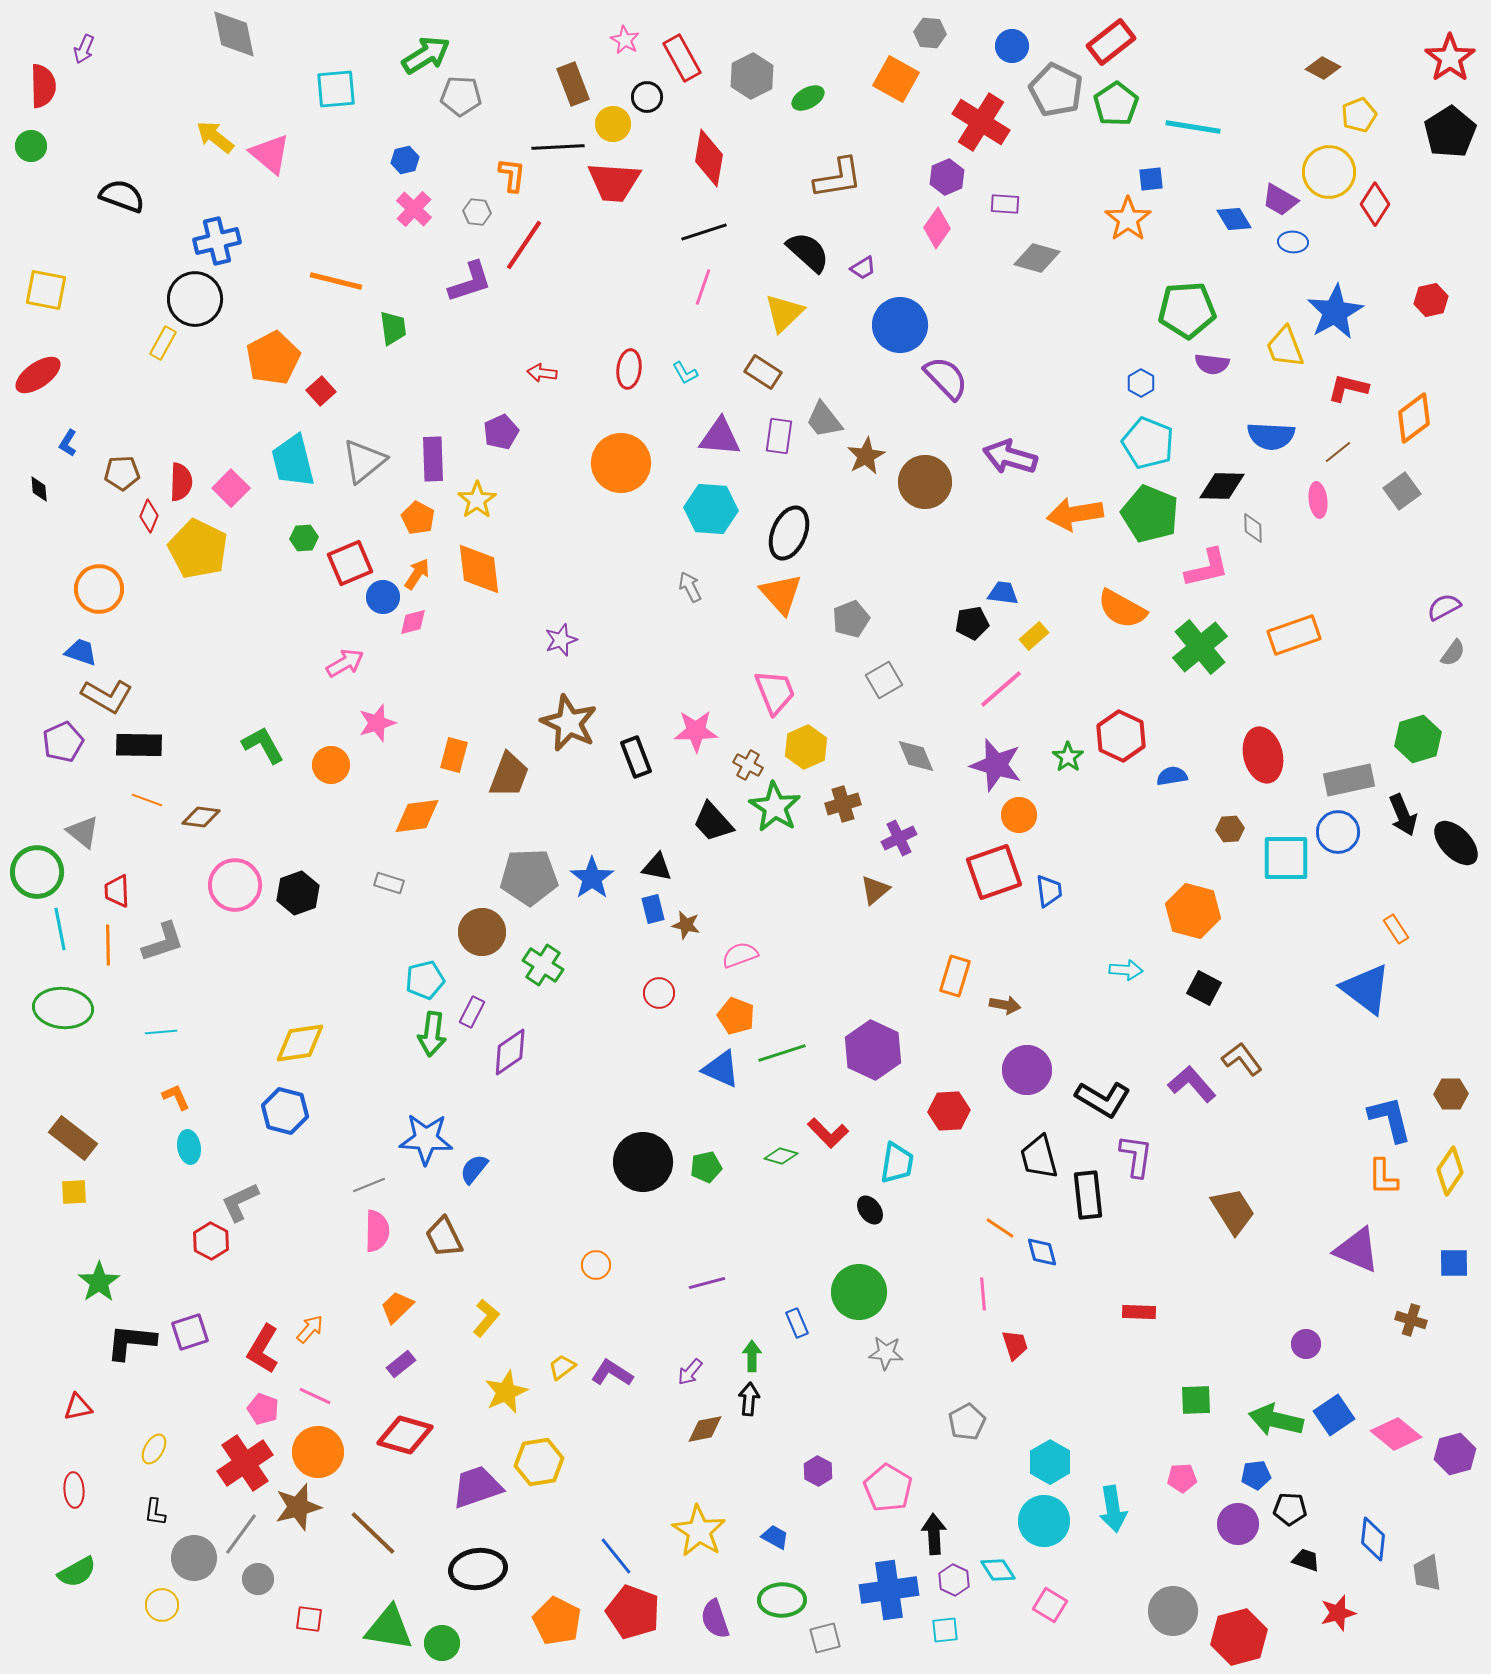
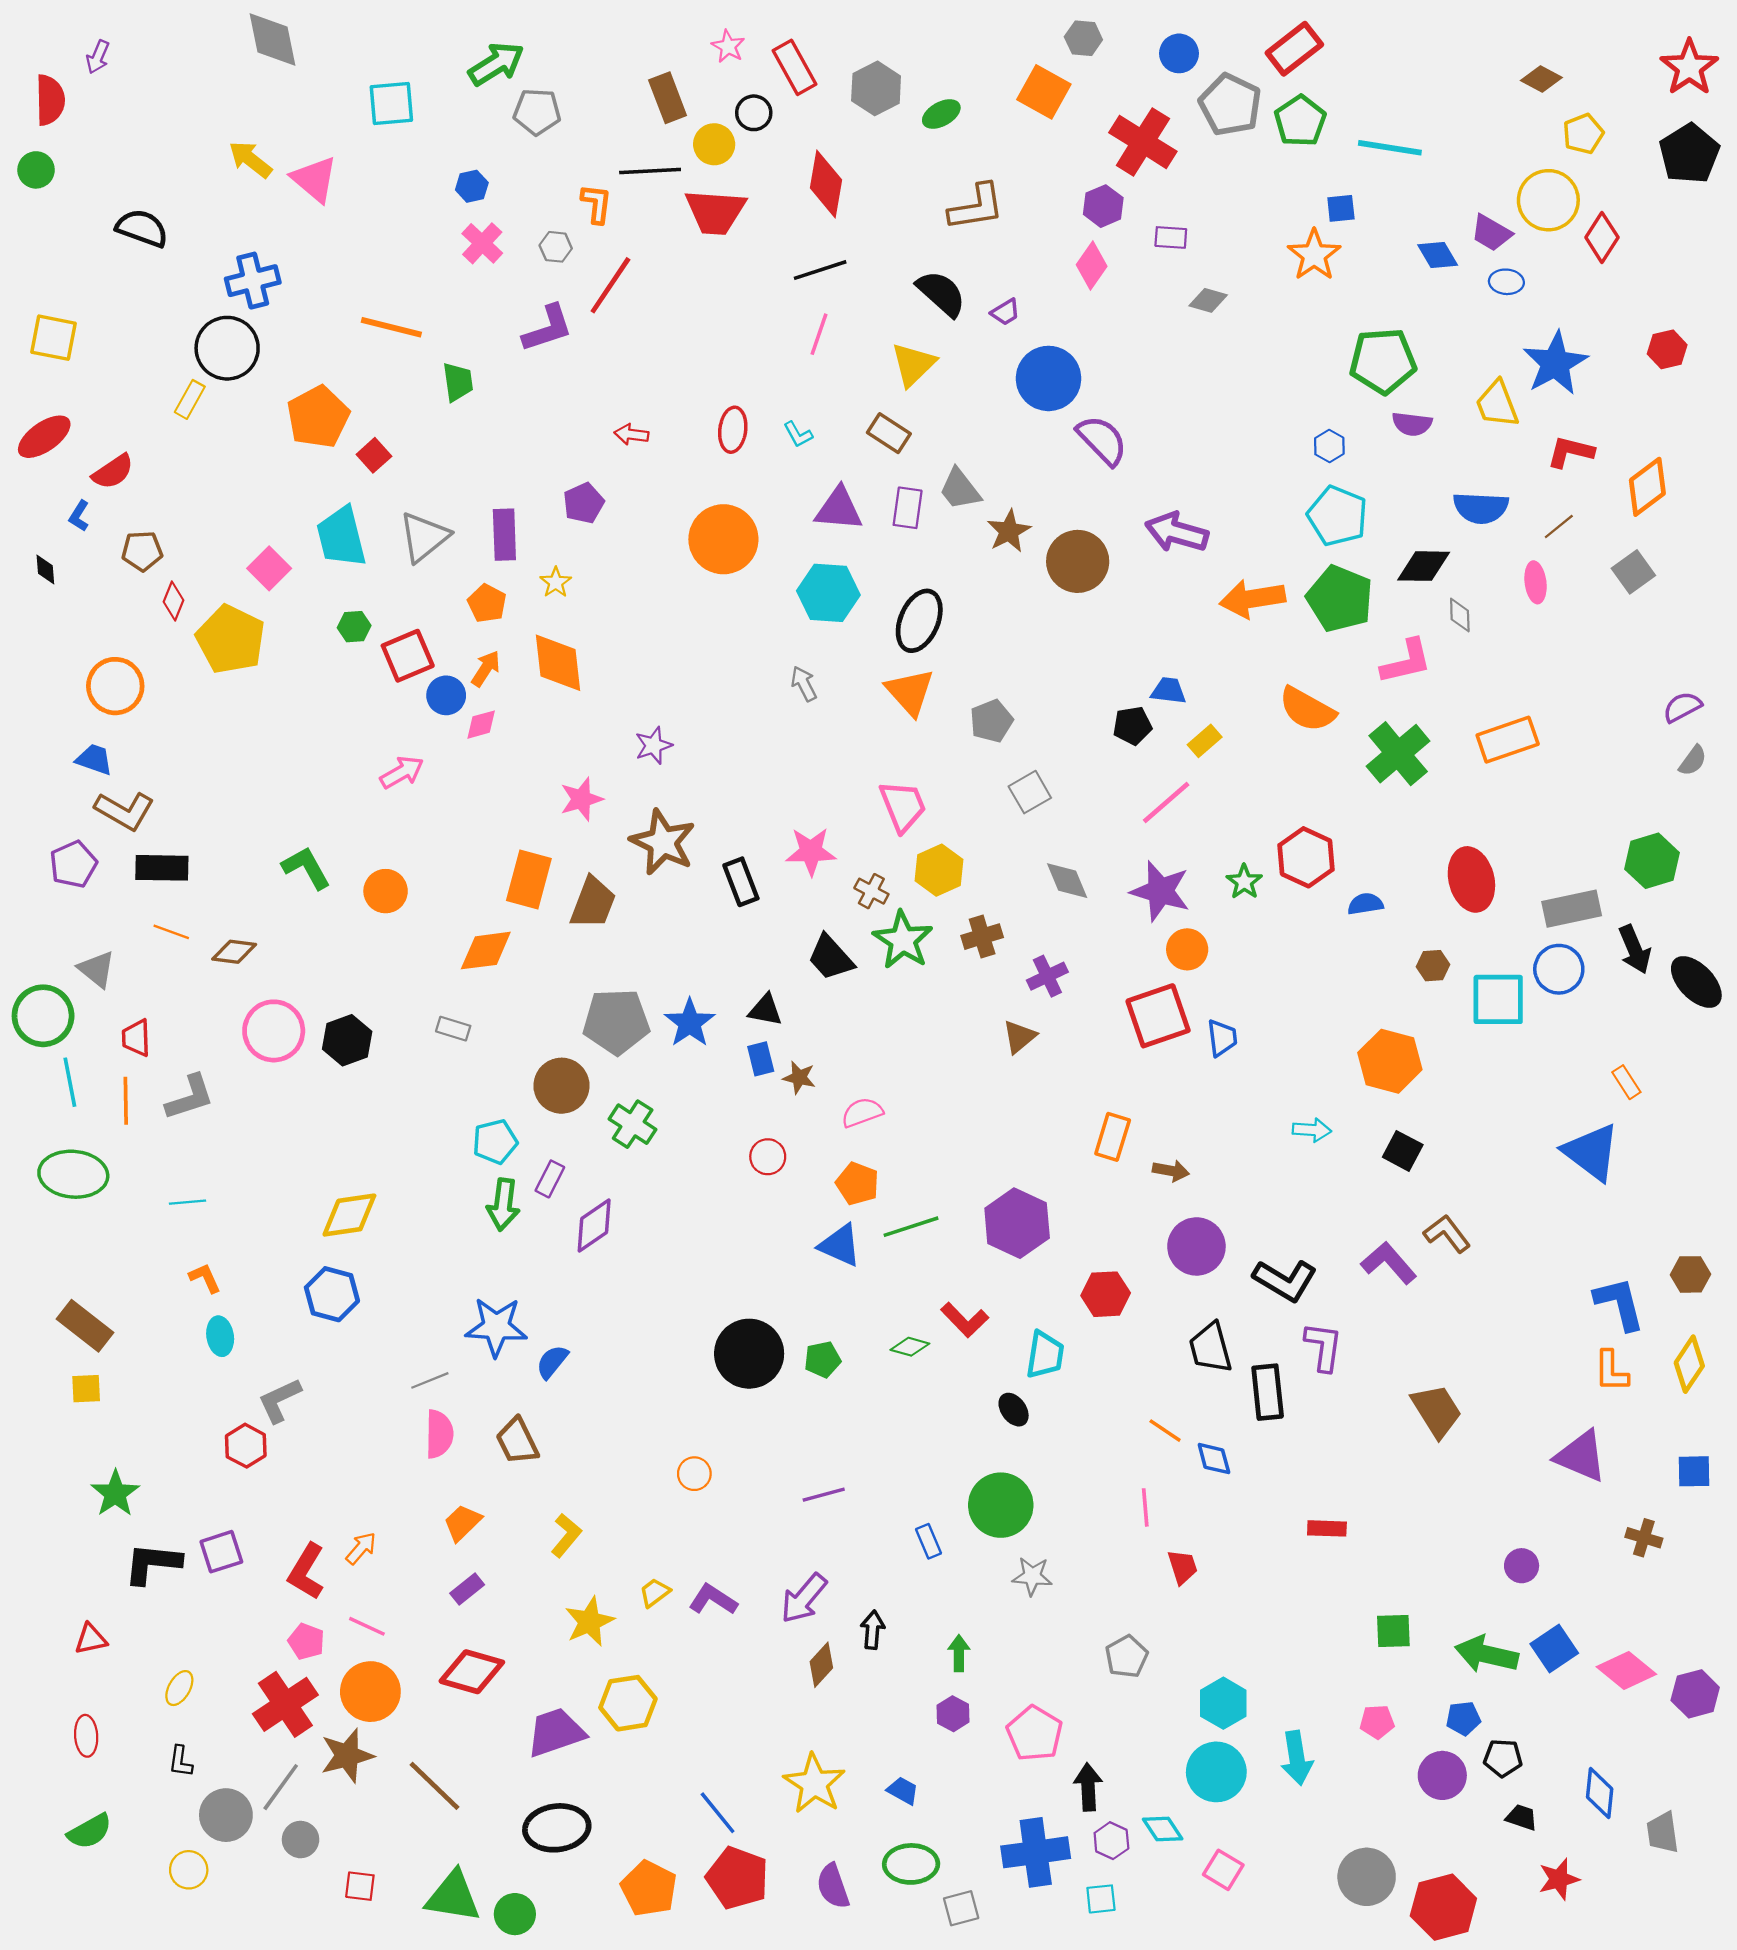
gray diamond: (1037, 258) -> (1208, 300), size x0.7
red semicircle: (181, 482) -> (113, 472), moved, turned 54
yellow star: (477, 500) -> (556, 582), size x0.7
pink star: (377, 723) -> (581, 799), moved
orange rectangle: (454, 755) -> (529, 879), size x1.4
green arrow: (752, 1356) -> (959, 1653), moved
purple arrow: (690, 1372) -> (804, 1598), size x1.6
brown diamond: (705, 1429) -> (821, 1665), turned -36

